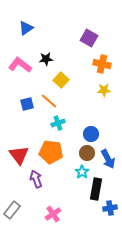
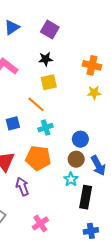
purple square: (89, 38) -> (50, 30), moved
black star: (46, 59) -> (46, 59), moved
yellow square: (61, 80) -> (49, 82), turned 35
blue square: (27, 104) -> (13, 123), moved
blue cross: (110, 208) -> (91, 231), moved

